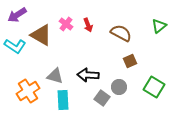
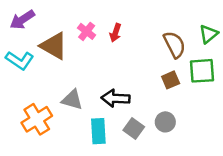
red arrow: (88, 25) -> (115, 33), turned 40
brown semicircle: (121, 33) -> (174, 45), moved, turned 35
gray circle: (119, 87) -> (165, 122), moved
green square: (154, 87) -> (202, 71), moved, turned -35
cyan rectangle: (63, 100) -> (98, 131), moved

